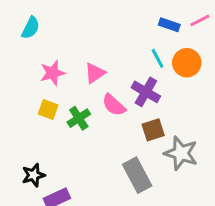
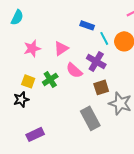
blue rectangle: (169, 25) -> (87, 25), moved
yellow square: (48, 109) -> (28, 81), moved
black star: (34, 175) -> (21, 99), moved

